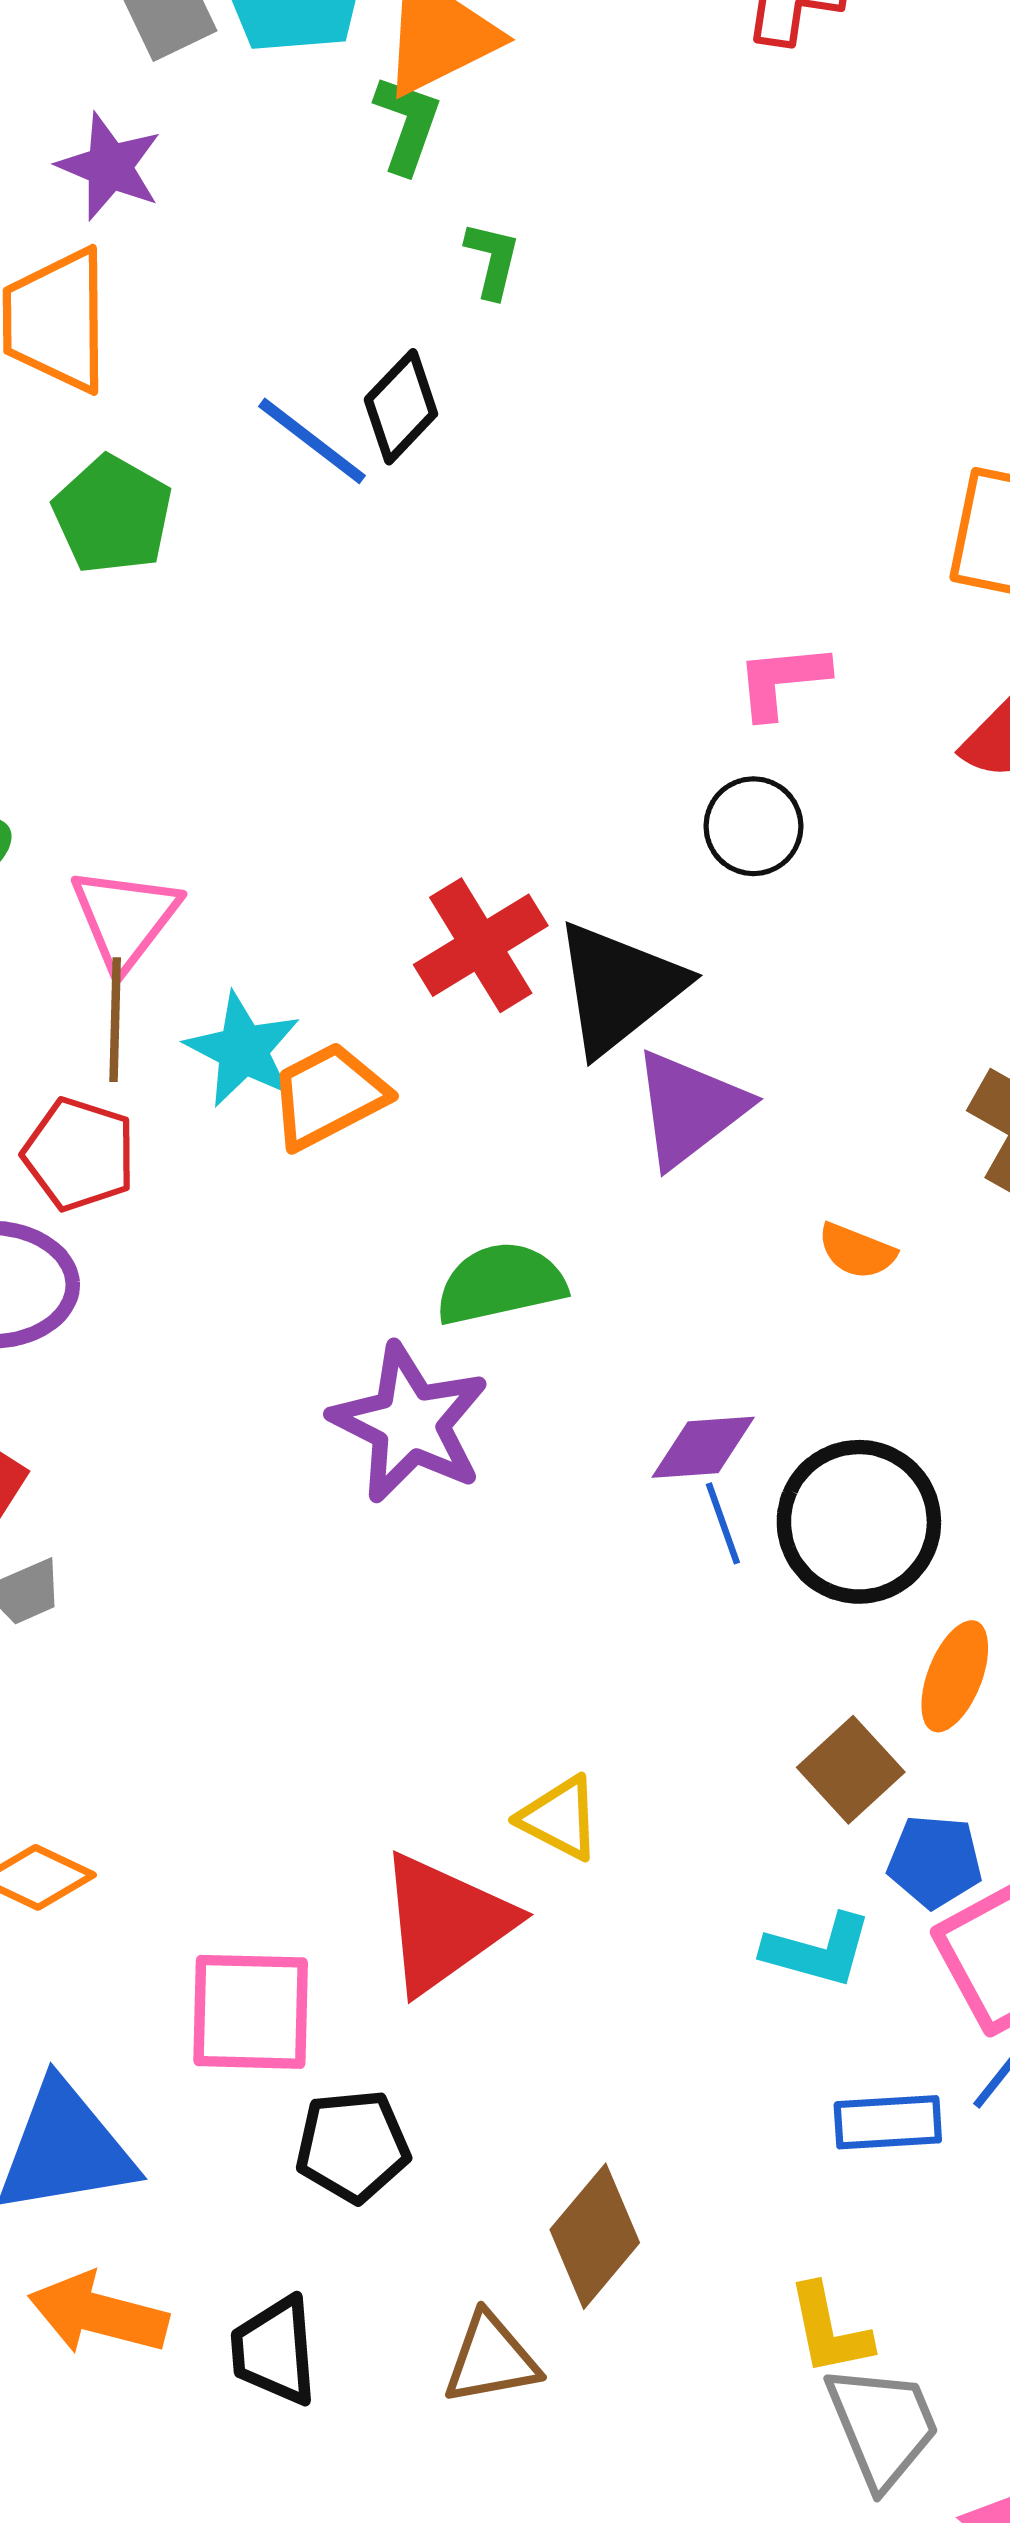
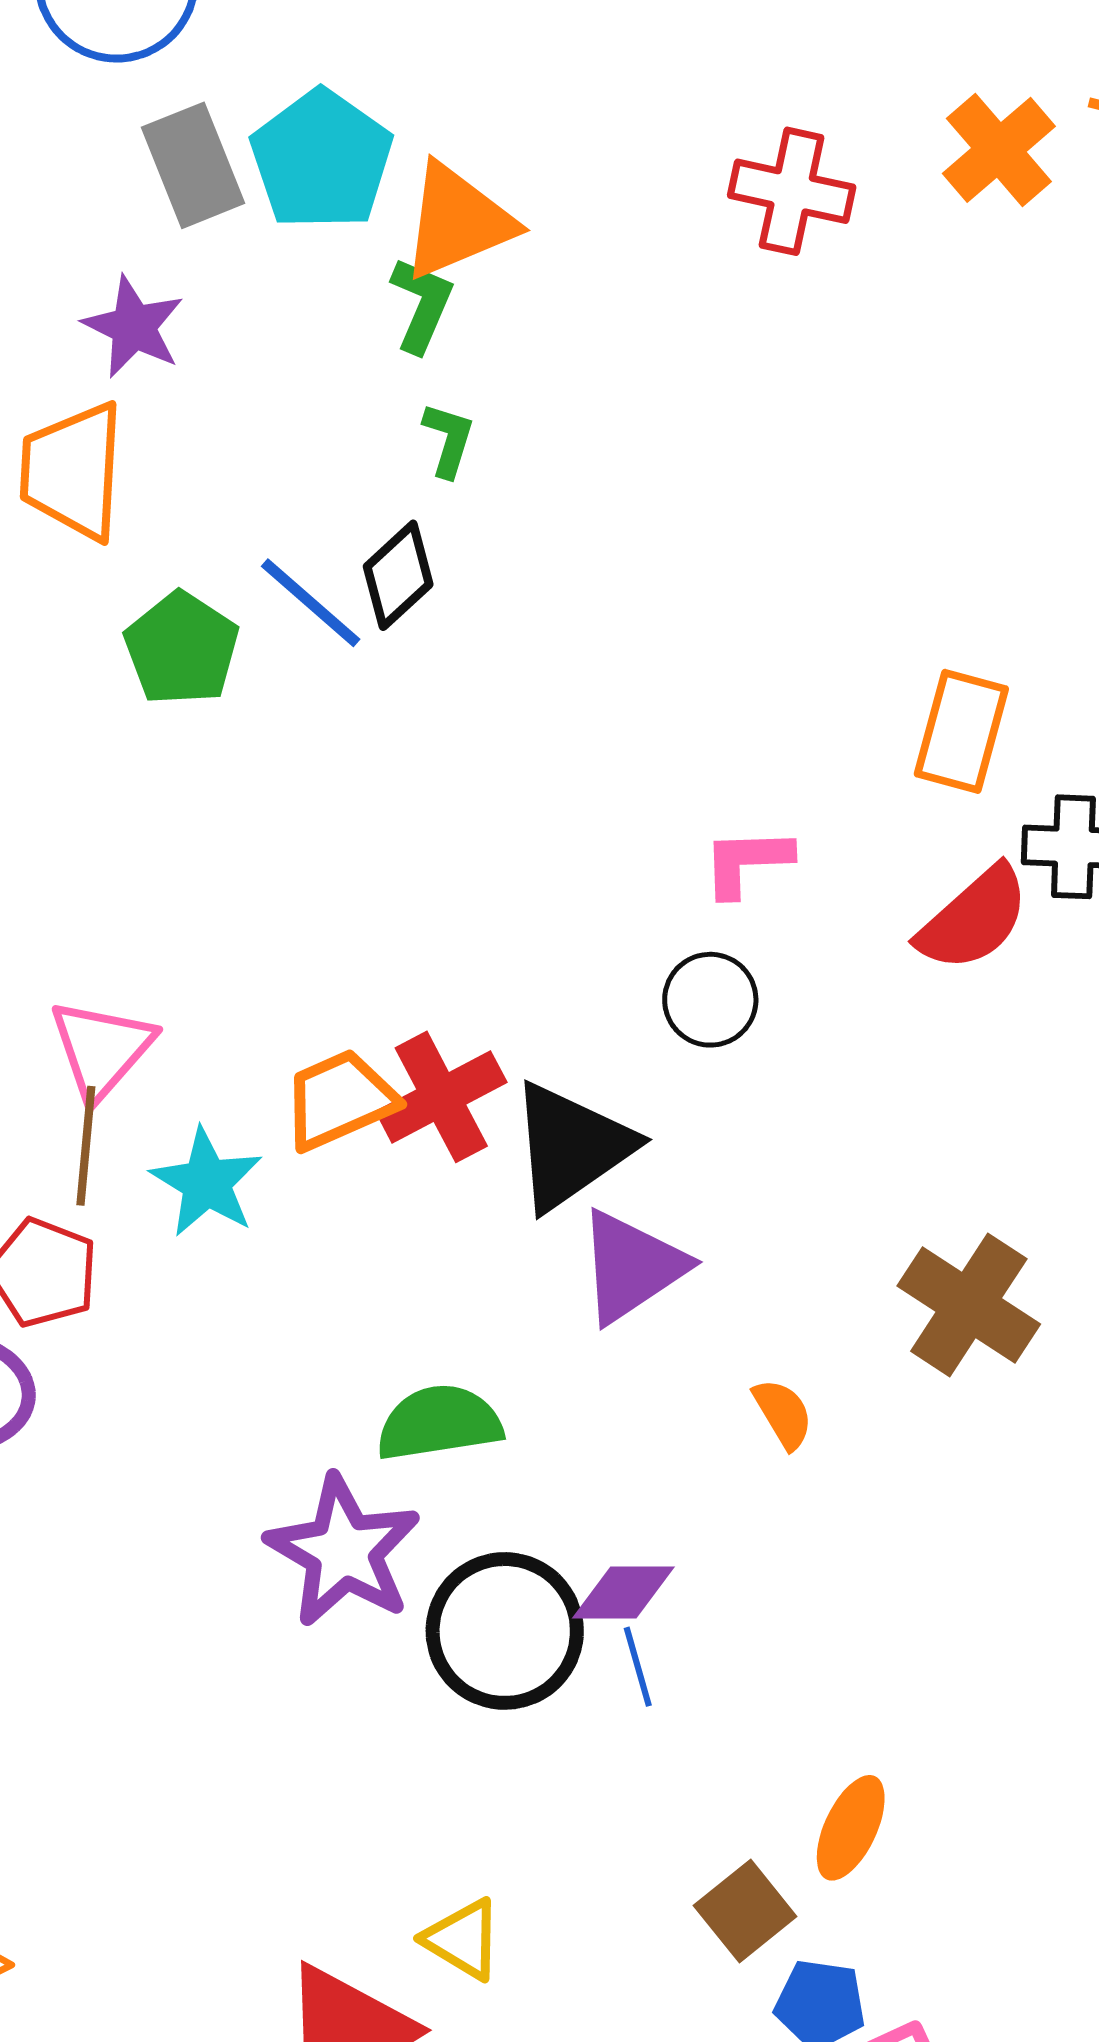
green L-shape: (492, 260) -> (448, 440), moved
green pentagon: (113, 515) -> (182, 649), moved
orange trapezoid: (328, 1096) -> (340, 1100), moved
orange semicircle: (857, 1251) -> (783, 1414), turned -146
black circle: (859, 1522) -> (505, 1631), moved

